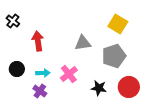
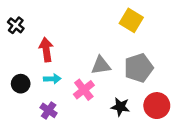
yellow square: (118, 24) -> (131, 20), moved
gray triangle: (83, 43) -> (101, 65), moved
cyan arrow: (43, 73) -> (52, 79), moved

